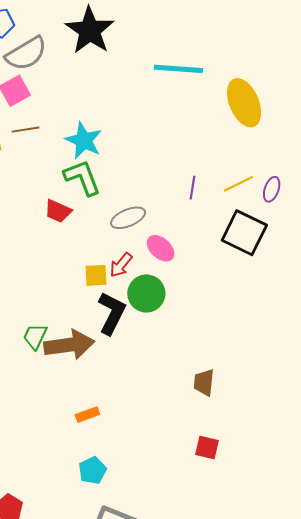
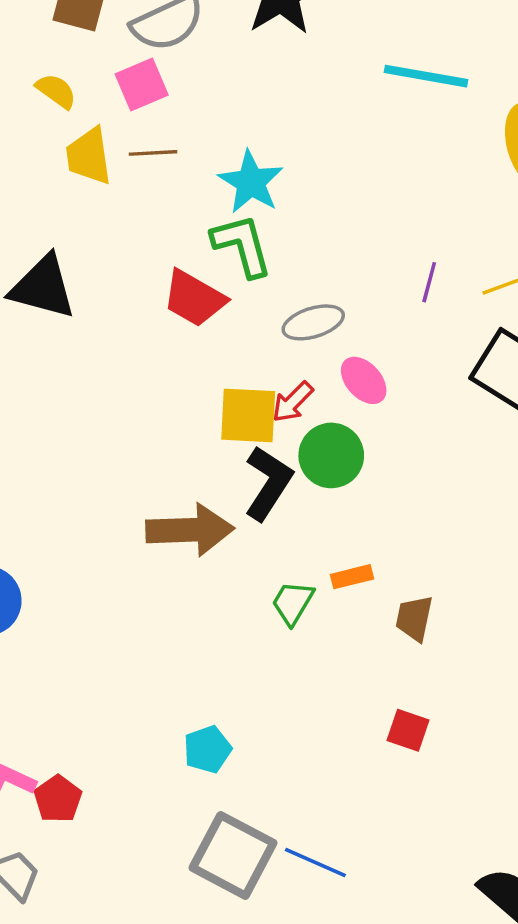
red trapezoid: (58, 211) -> (194, 298), size x1.4
yellow square: (96, 275) -> (248, 415), size x1.5
green trapezoid: (35, 336) -> (293, 603), moved
orange rectangle: (87, 415) -> (352, 577), moved

